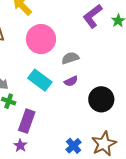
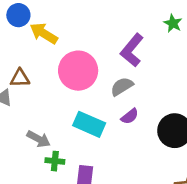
purple L-shape: (93, 16) -> (132, 50), moved

